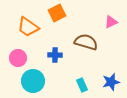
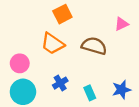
orange trapezoid: (28, 27) -> (53, 44), moved
blue cross: (55, 55) -> (60, 83), moved, turned -32
cyan circle: (33, 81) -> (23, 92), moved

